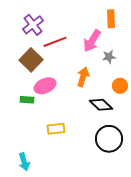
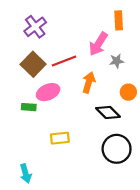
red line: (55, 42) -> (64, 61), moved

